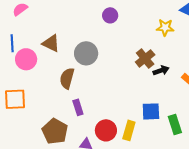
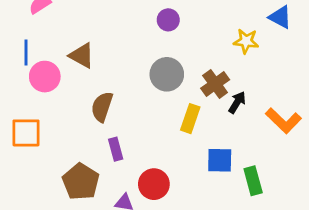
gray circle: (86, 53) -> (167, 74), moved
black arrow: (161, 70) -> (237, 102), turned -42
yellow rectangle: (129, 130) -> (190, 119), moved

